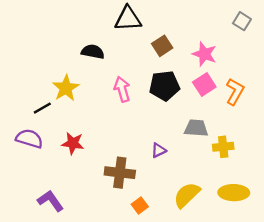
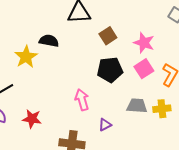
yellow star: (66, 88) -> (26, 57), moved
pink arrow: (122, 89) -> (82, 100), moved
yellow cross: (223, 147) -> (162, 109), moved

